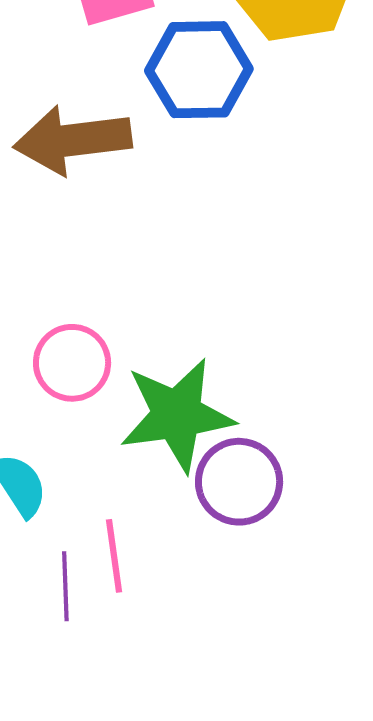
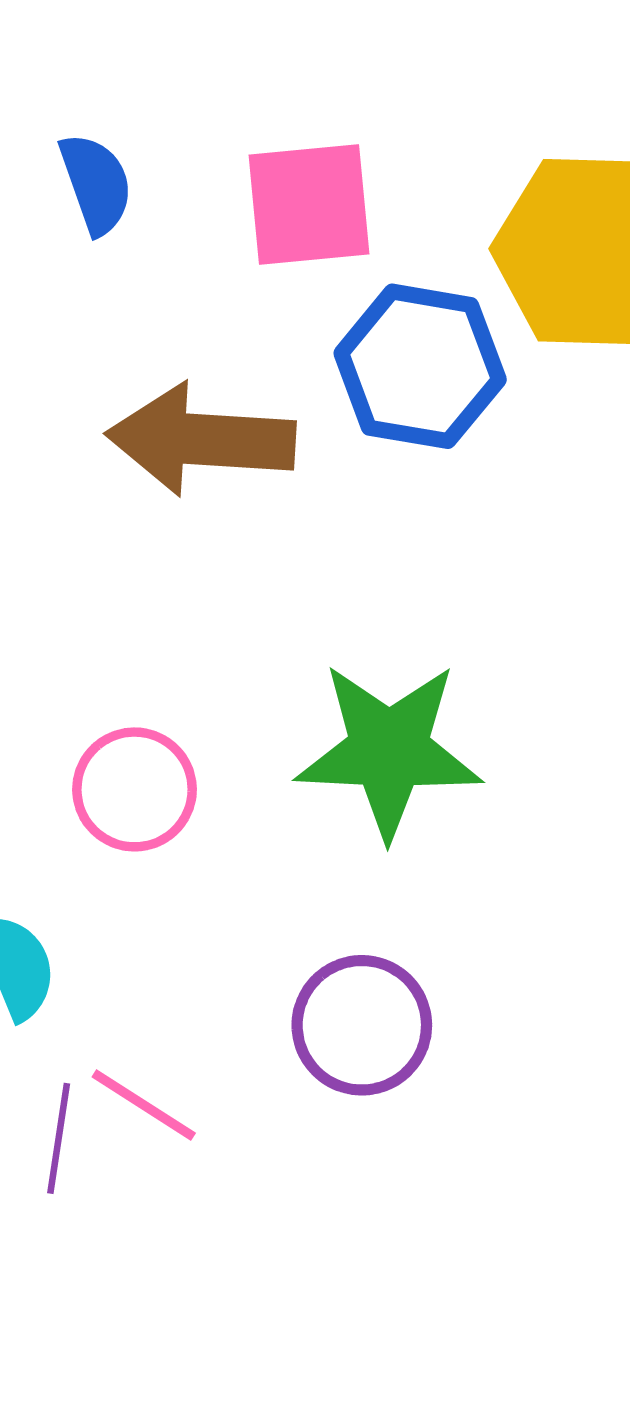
green star: (177, 415) -> (389, 750), moved
pink line: (114, 556) -> (144, 1105), turned -60

